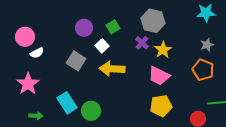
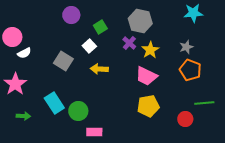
purple circle: (84, 28) -> (71, 15), moved
gray star: (207, 45) -> (186, 47), moved
yellow arrow: (112, 69) -> (99, 69), size x0.7

